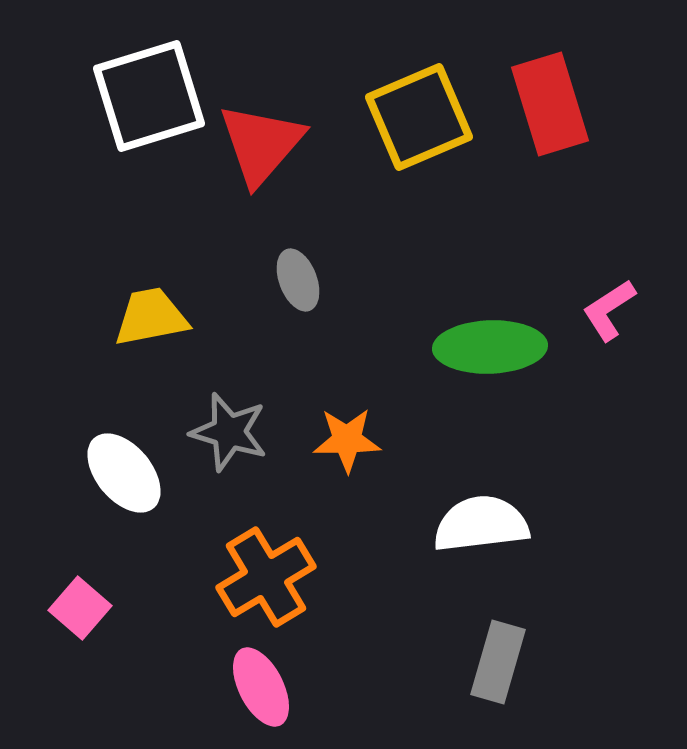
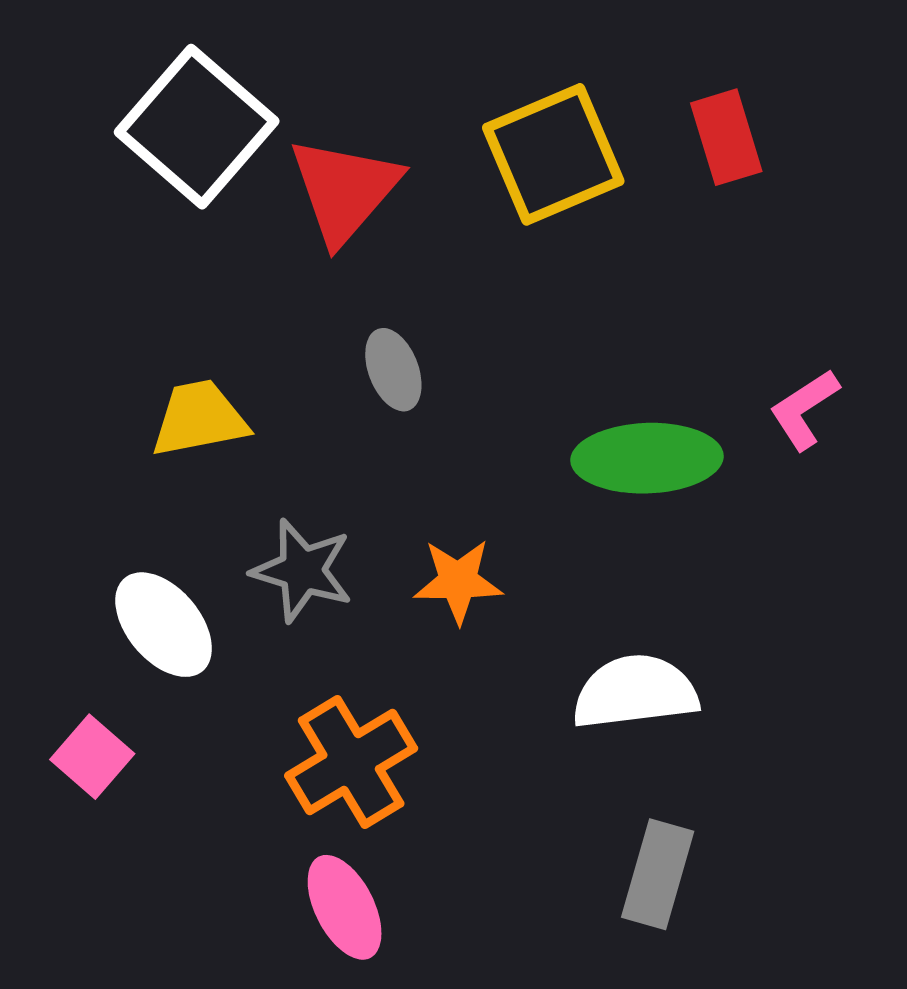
white square: (149, 96) -> (197, 127), turned -32
red rectangle: (550, 104) -> (726, 137), size x0.7
pink square: (80, 608) -> (92, 757), moved

